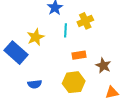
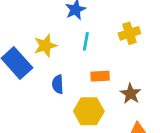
yellow cross: (85, 21) -> (129, 33), moved
blue semicircle: (35, 84) -> (58, 84), moved, turned 88

